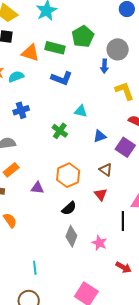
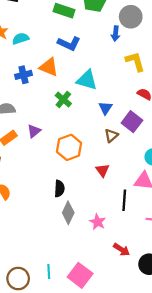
orange triangle: (30, 53) -> (49, 67), moved
cyan triangle: (81, 111) -> (87, 80), size x1.5
blue triangle: (100, 136) -> (106, 108), turned -40
brown triangle: (106, 170) -> (111, 136), moved, turned 40
purple triangle: (37, 188) -> (34, 131), moved, turned -48
black semicircle: (69, 208) -> (59, 189), moved, turned -49
cyan line: (35, 268) -> (49, 272), moved

